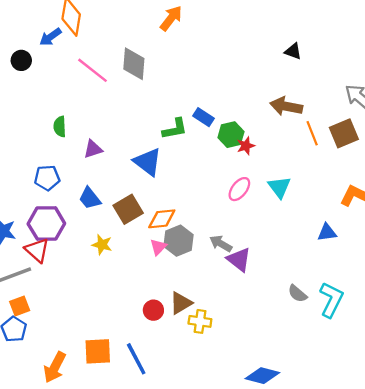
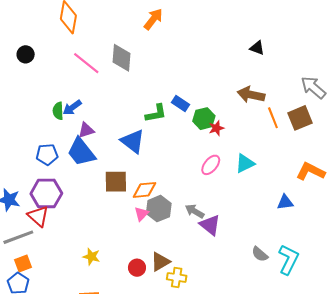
blue arrow: (50, 37) -> (72, 108), moved
cyan triangle: (279, 187) -> (245, 163), turned 40
blue trapezoid: (90, 198) -> (81, 152), moved, size x1.5
brown square: (128, 209) -> (116, 182), turned 30
yellow star: (102, 245) -> (91, 257), moved

